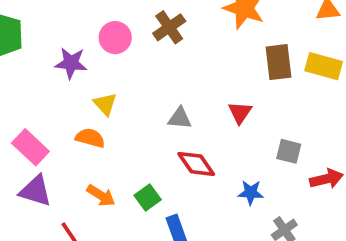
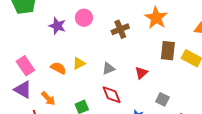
brown cross: (169, 27) -> (120, 29), moved
yellow triangle: (105, 104) -> (79, 63), moved, turned 32
gray triangle: (180, 118) -> (108, 69), turned -40
orange arrow: (101, 196) -> (48, 98), moved

